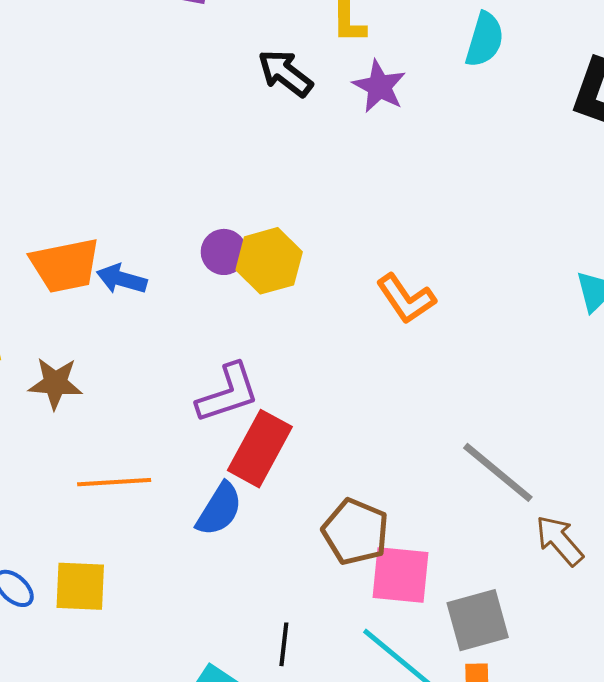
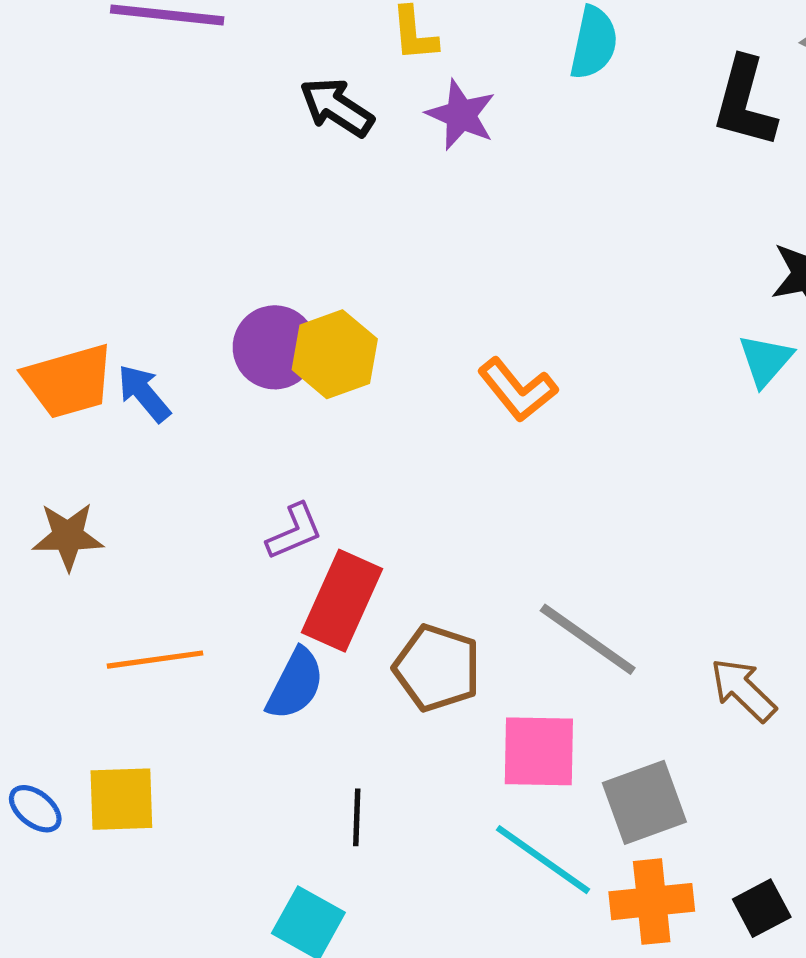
purple circle: (224, 252) -> (275, 347), size x1.4
blue arrow: (122, 279) -> (144, 393), turned 39
purple L-shape: (228, 393) -> (294, 531), size x0.7
gray line: (498, 472) -> (588, 639), moved
brown pentagon: (355, 532) -> (437, 668), moved
black line: (284, 644) -> (357, 817), moved

